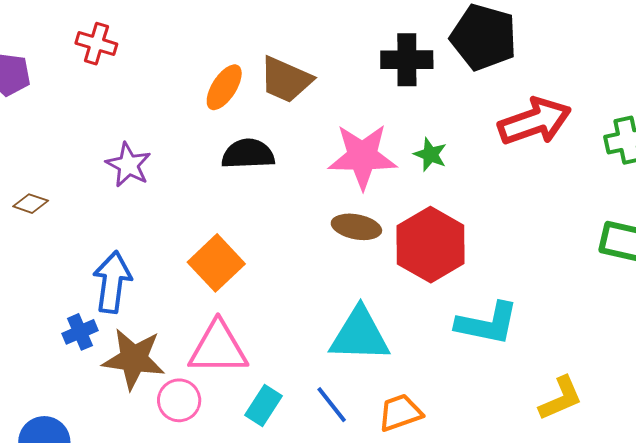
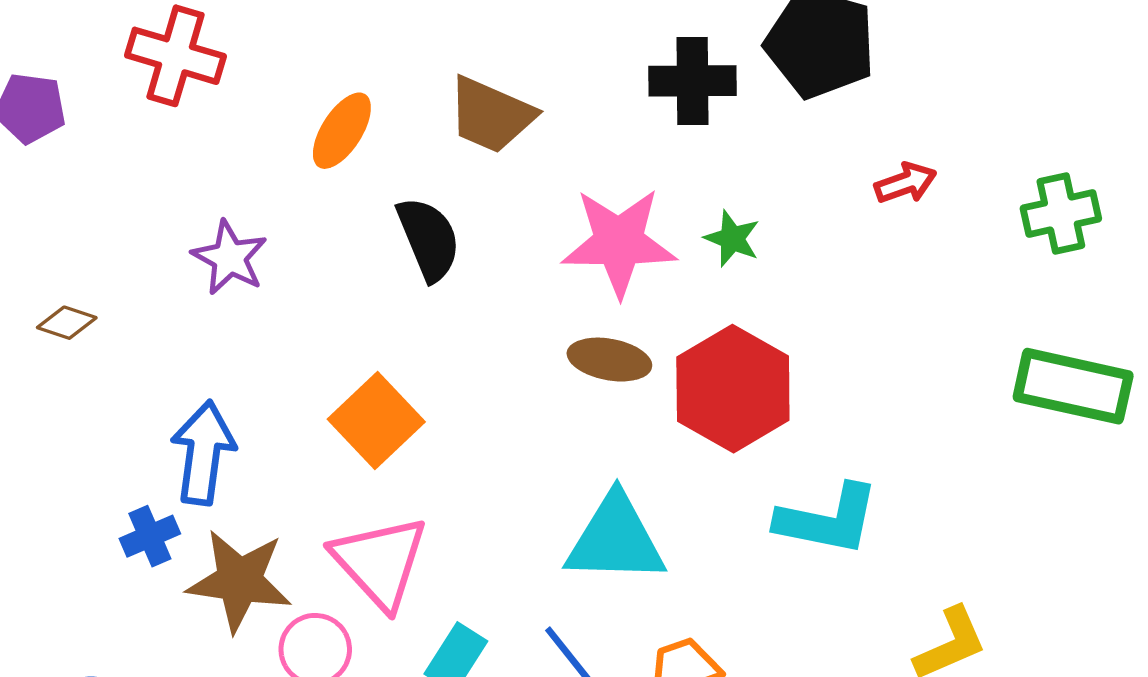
red cross: (96, 44) -> (176, 56), size x1.4
orange ellipse: (224, 87) -> (342, 131), moved
red arrow: (535, 121) -> (906, 183), size x0.5
black semicircle: (248, 154) -> (429, 239), turned 70
pink triangle: (218, 348) -> (380, 562), turned 48

